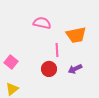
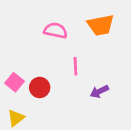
orange trapezoid: (76, 35) -> (101, 25), moved
red circle: (49, 69) -> (40, 87), moved

